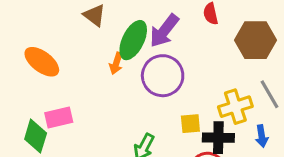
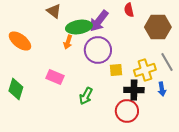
green ellipse: (133, 40) -> (79, 27), turned 55
pink rectangle: (59, 117) -> (55, 77), moved, turned 36
yellow square: (190, 124) -> (116, 70), moved

